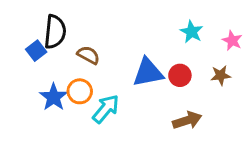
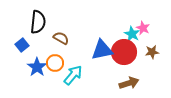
cyan star: (192, 32) -> (132, 34), moved
pink star: (232, 40) -> (143, 28), moved
blue square: (36, 51) -> (22, 45), moved
red circle: (180, 75) -> (124, 52), size x1.6

